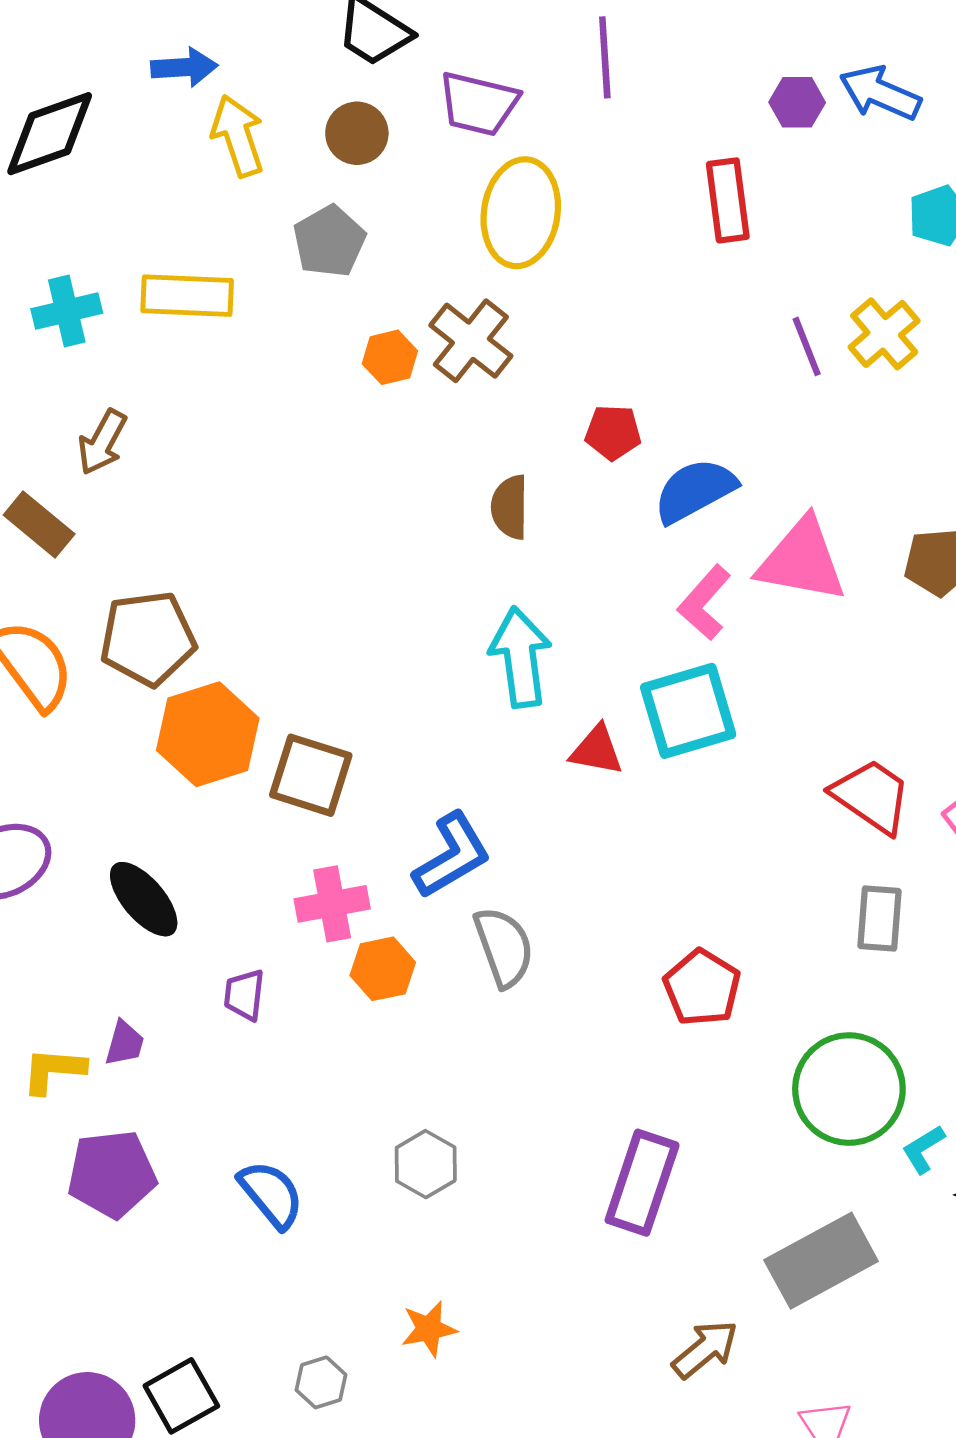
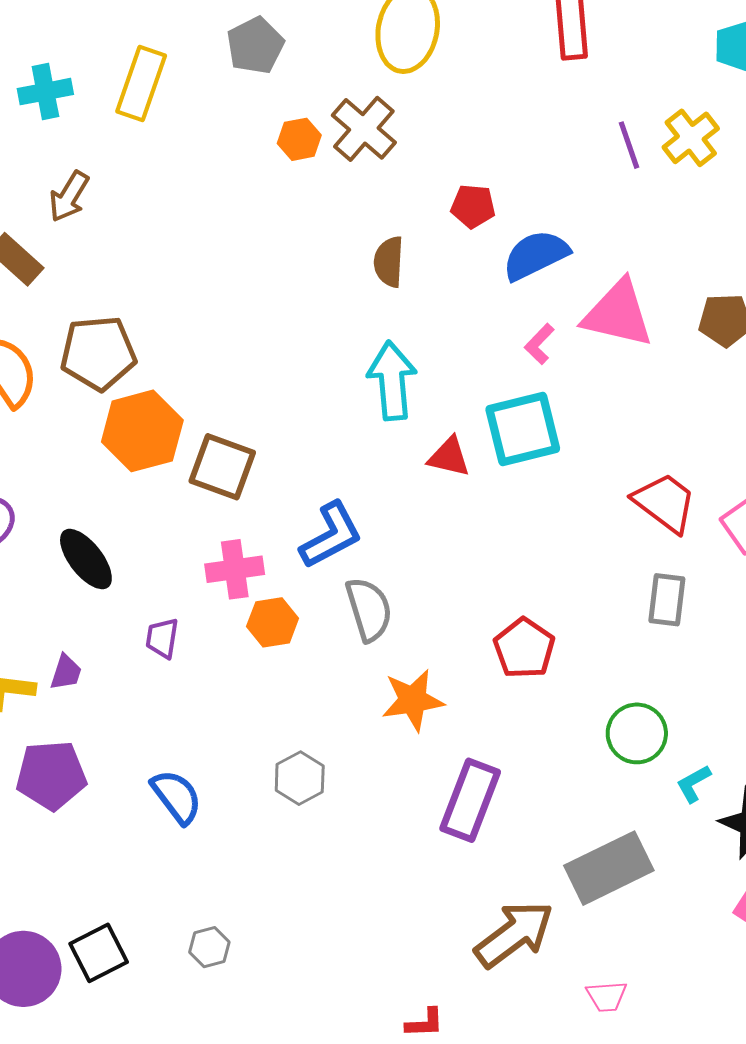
yellow rectangle: (187, 296) -> (141, 84), turned -76
pink L-shape: (704, 603) -> (539, 344), size x0.7
green circle: (849, 1089) -> (637, 733), size x0.7
orange star: (429, 1329) -> (413, 700), moved, size x1.4
brown arrow: (705, 1349) -> (514, 934), size x1.5

